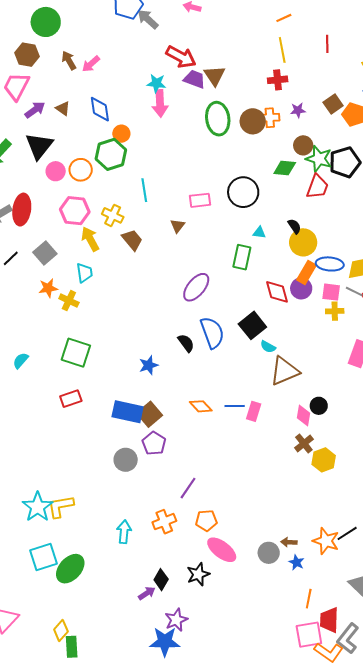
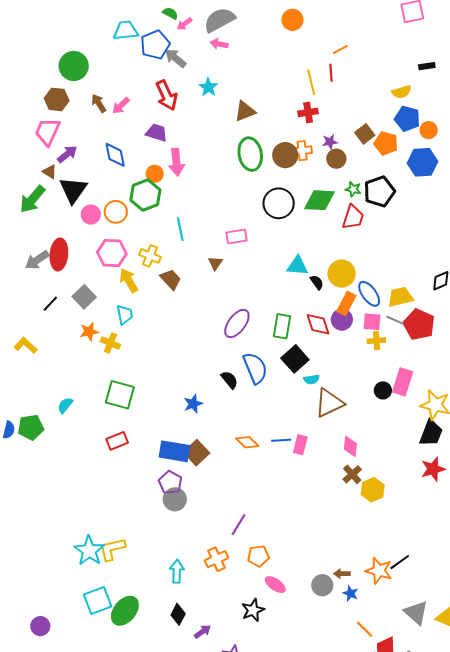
orange line: (284, 18) -> (340, 50), moved
red line: (327, 44) -> (331, 73), moved
red arrow: (181, 57) -> (167, 95), moved, turned 40
brown triangle: (215, 76) -> (245, 111), turned 45
purple trapezoid: (195, 79) -> (157, 133), moved
cyan star: (156, 83) -> (208, 87), moved, turned 30
pink arrow: (160, 103) -> (176, 162), moved
brown triangle: (63, 108) -> (50, 172), moved
blue diamond: (100, 109) -> (115, 155), moved
brown circle: (303, 145) -> (336, 159), moved
green star: (319, 159) -> (353, 189), size x0.6
green diamond: (285, 168) -> (320, 200), size x1.4
black circle: (243, 192) -> (279, 203), moved
black semicircle: (294, 226) -> (317, 282), moved
cyan triangle: (259, 233) -> (297, 266), size x1.6
green rectangle: (242, 257) -> (282, 326), moved
blue ellipse: (330, 264) -> (369, 294), turned 52
cyan semicircle: (268, 347) -> (312, 379), turned -35
black circle: (319, 406) -> (383, 390), moved
purple pentagon: (154, 443) -> (170, 482), moved
pink ellipse: (222, 550) -> (275, 585), size x0.7
black diamond: (161, 580) -> (178, 614), moved
orange line: (309, 599) -> (365, 629), turned -54

